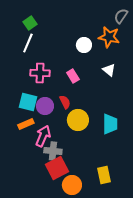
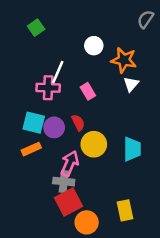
orange star: (109, 37) -> (124, 60), moved
white line: (28, 43) -> (58, 72), moved
white circle: (84, 45) -> (94, 46), moved
white triangle: (109, 70) -> (131, 84), turned 32
pink arrow: (43, 136) -> (70, 163), moved

